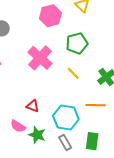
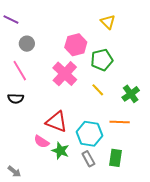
pink hexagon: (50, 16) -> (76, 45), moved
red triangle: (33, 106) -> (57, 122), size x1.6

